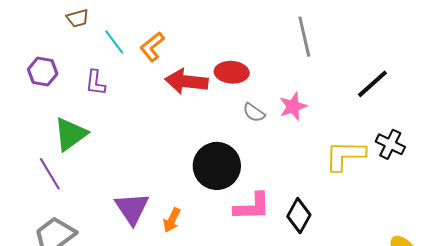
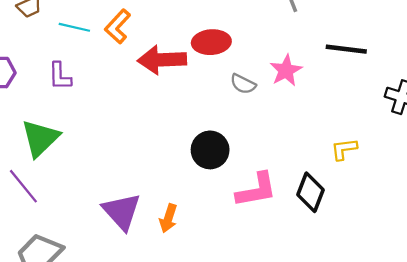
cyan line: (114, 42) -> (74, 27), turned -32
black line: (372, 84) -> (346, 49), moved, turned 57
yellow L-shape: (345, 155) -> (344, 149), moved, size x0.6
black circle: (217, 166) -> (210, 150), size x0.7

